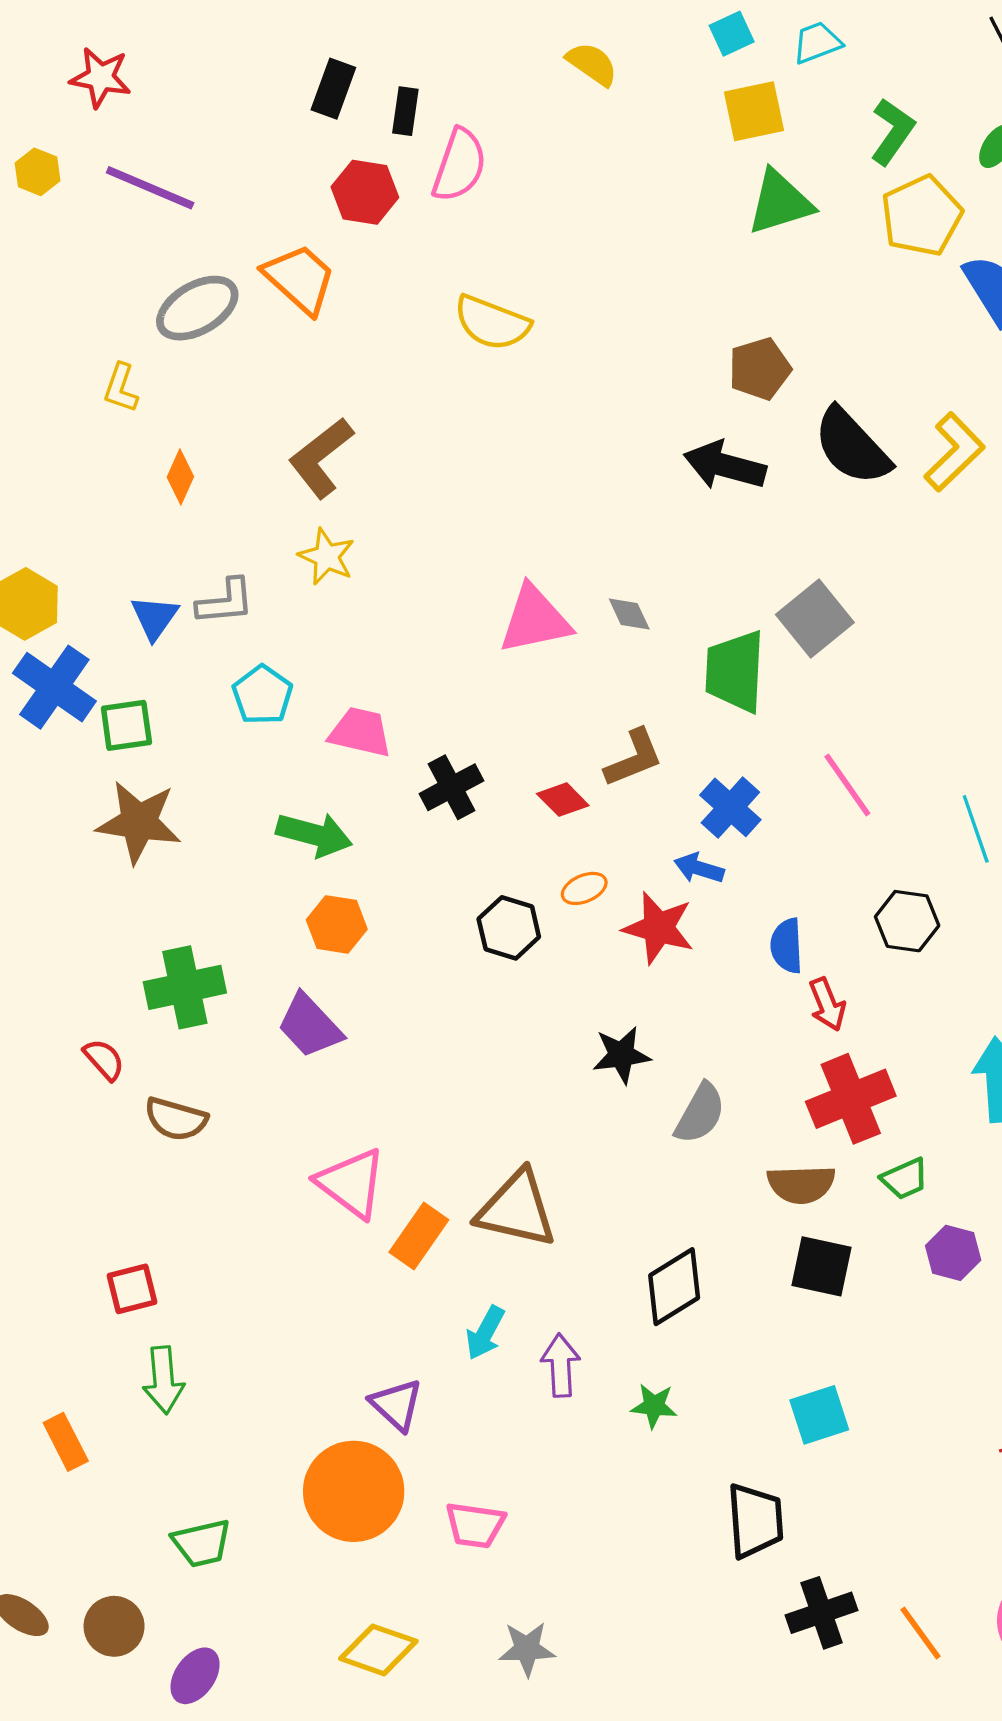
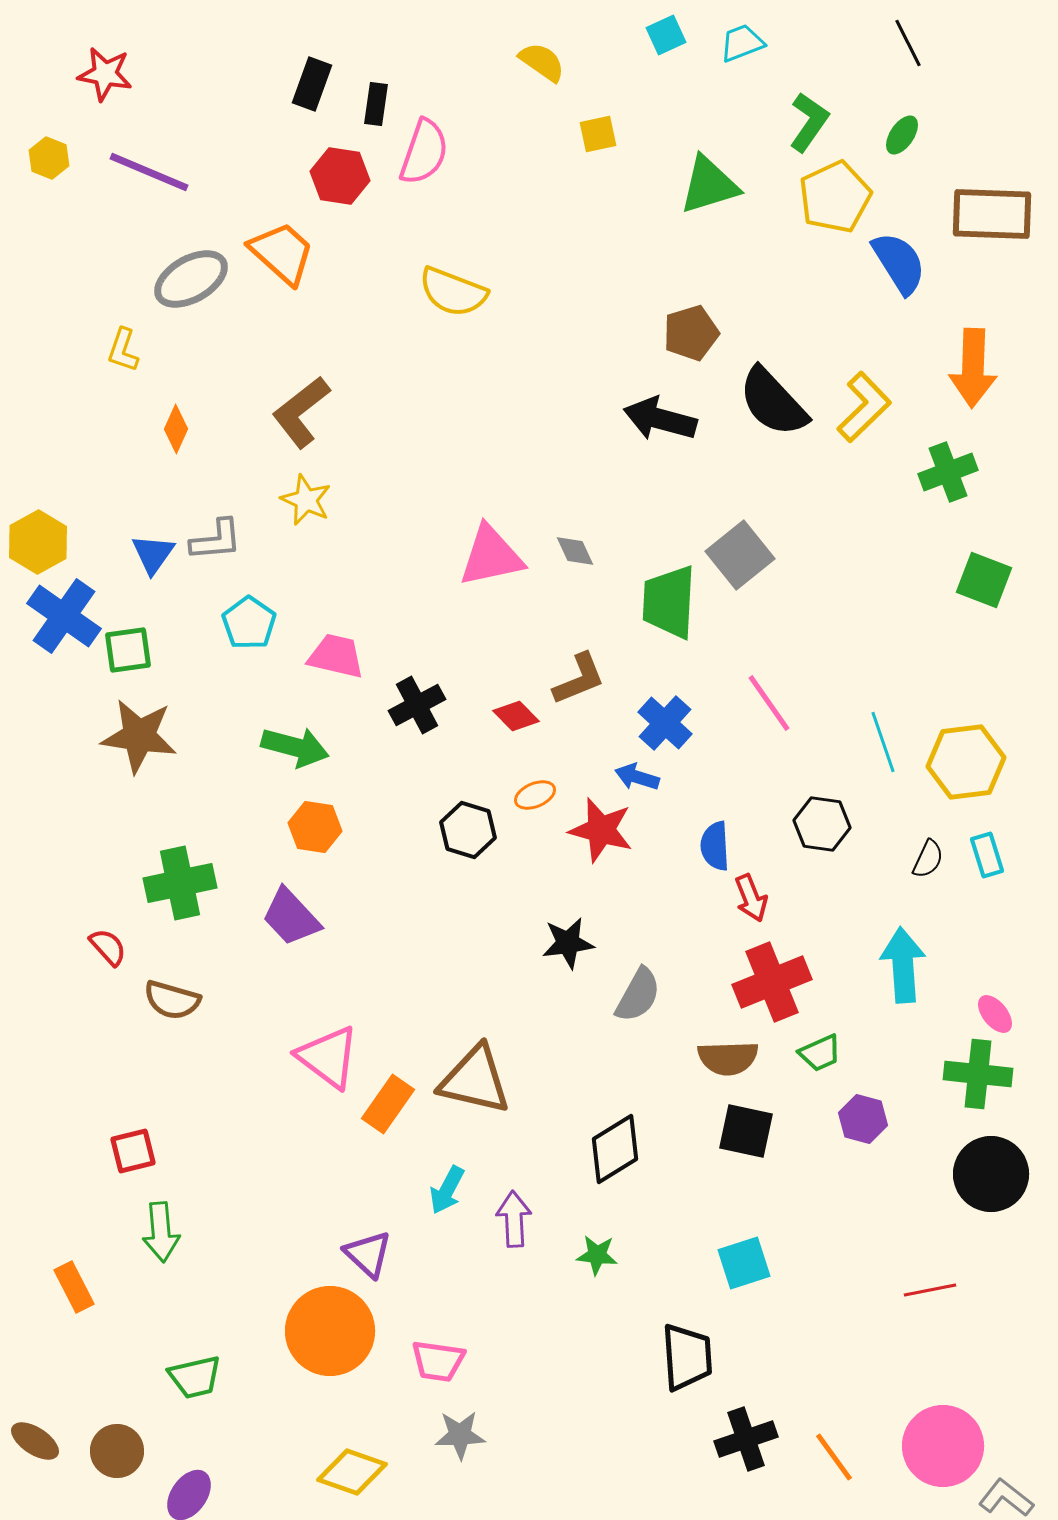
yellow square: (754, 111) -> (598, 134), moved, size x0.7
gray star: (527, 1649) -> (460, 1435), moved

